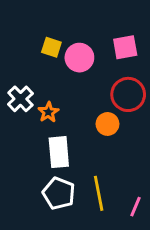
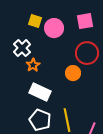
white cross: (20, 99) -> (22, 48), moved
white rectangle: (59, 152) -> (40, 92), turned -60

